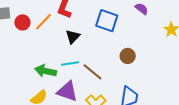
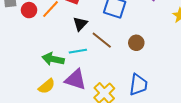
brown line: (93, 72) -> (102, 40), moved

